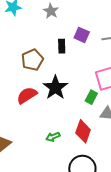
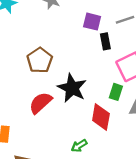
black rectangle: (62, 46) -> (105, 41), moved
red diamond: (83, 131) -> (101, 117), moved

